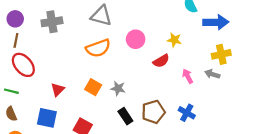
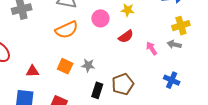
yellow star: (174, 40) -> (128, 10), moved
red triangle: (58, 90) -> (32, 71), turned 48
blue cross: (187, 113) -> (172, 80), moved
black rectangle: (125, 116) -> (97, 90), turned 56

